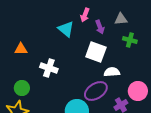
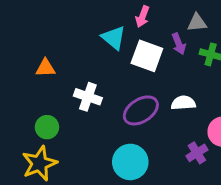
purple arrow: (100, 27) -> (179, 44), moved
white square: (96, 52) -> (147, 56), moved
purple ellipse: (96, 91) -> (141, 110), moved

